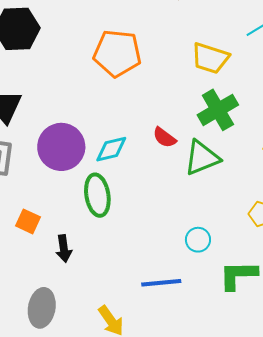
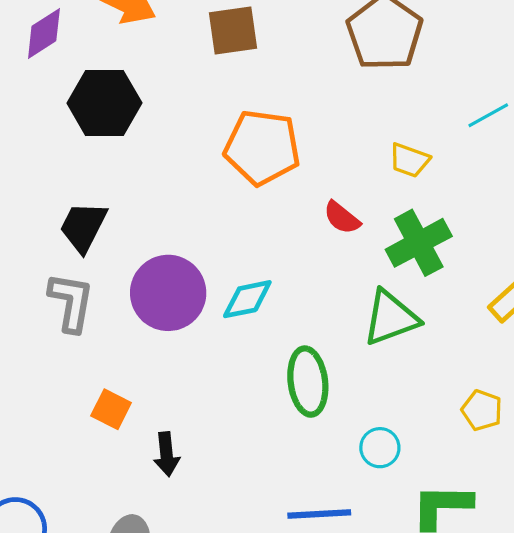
yellow trapezoid: (210, 58) -> (409, 160), size x0.7
red semicircle: (164, 138) -> (342, 218), moved
green ellipse: (97, 195) -> (308, 382), moved

